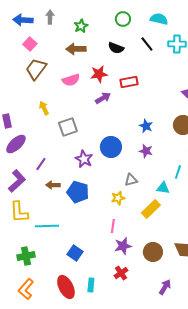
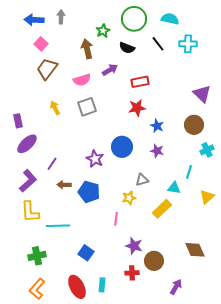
green circle: (123, 19) -> (134, 19), size x1.6
green star: (81, 26) -> (103, 31), moved
brown arrow: (76, 49) -> (87, 49), turned 78
red star: (99, 74) -> (137, 108), moved
purple arrow: (103, 98) -> (110, 70), moved
gray square: (68, 127) -> (87, 107), moved
pink line: (113, 226) -> (116, 219), moved
purple star: (123, 246) -> (134, 246), turned 30
brown circle: (153, 252) -> (154, 261), moved
red cross: (121, 273) -> (132, 273), turned 32

